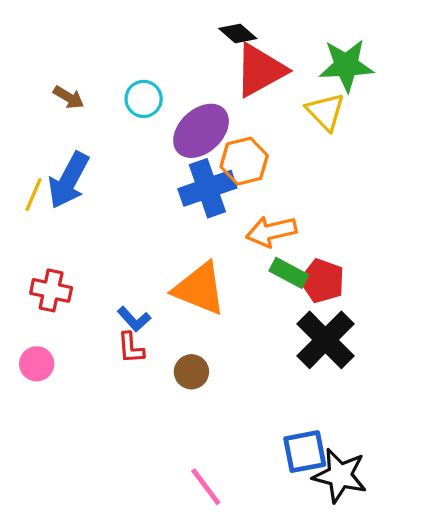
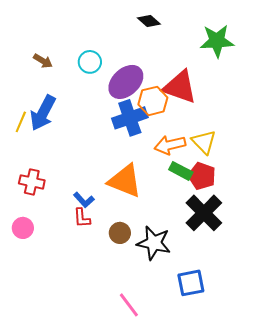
red triangle: (260, 70) -> (180, 87), moved, turned 48
yellow triangle: (325, 112) -> (204, 142), moved
black star: (340, 475) -> (154, 243), moved

